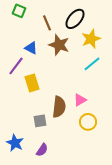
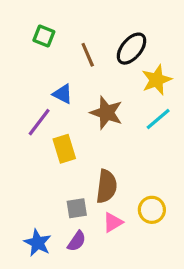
brown star: (59, 45) -> (106, 113), moved
pink triangle: (80, 100) -> (113, 222), moved
purple semicircle: (42, 150) -> (77, 241), moved

